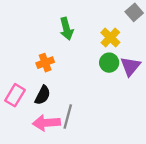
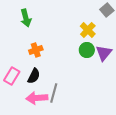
green arrow: (66, 29) -> (26, 18), moved

